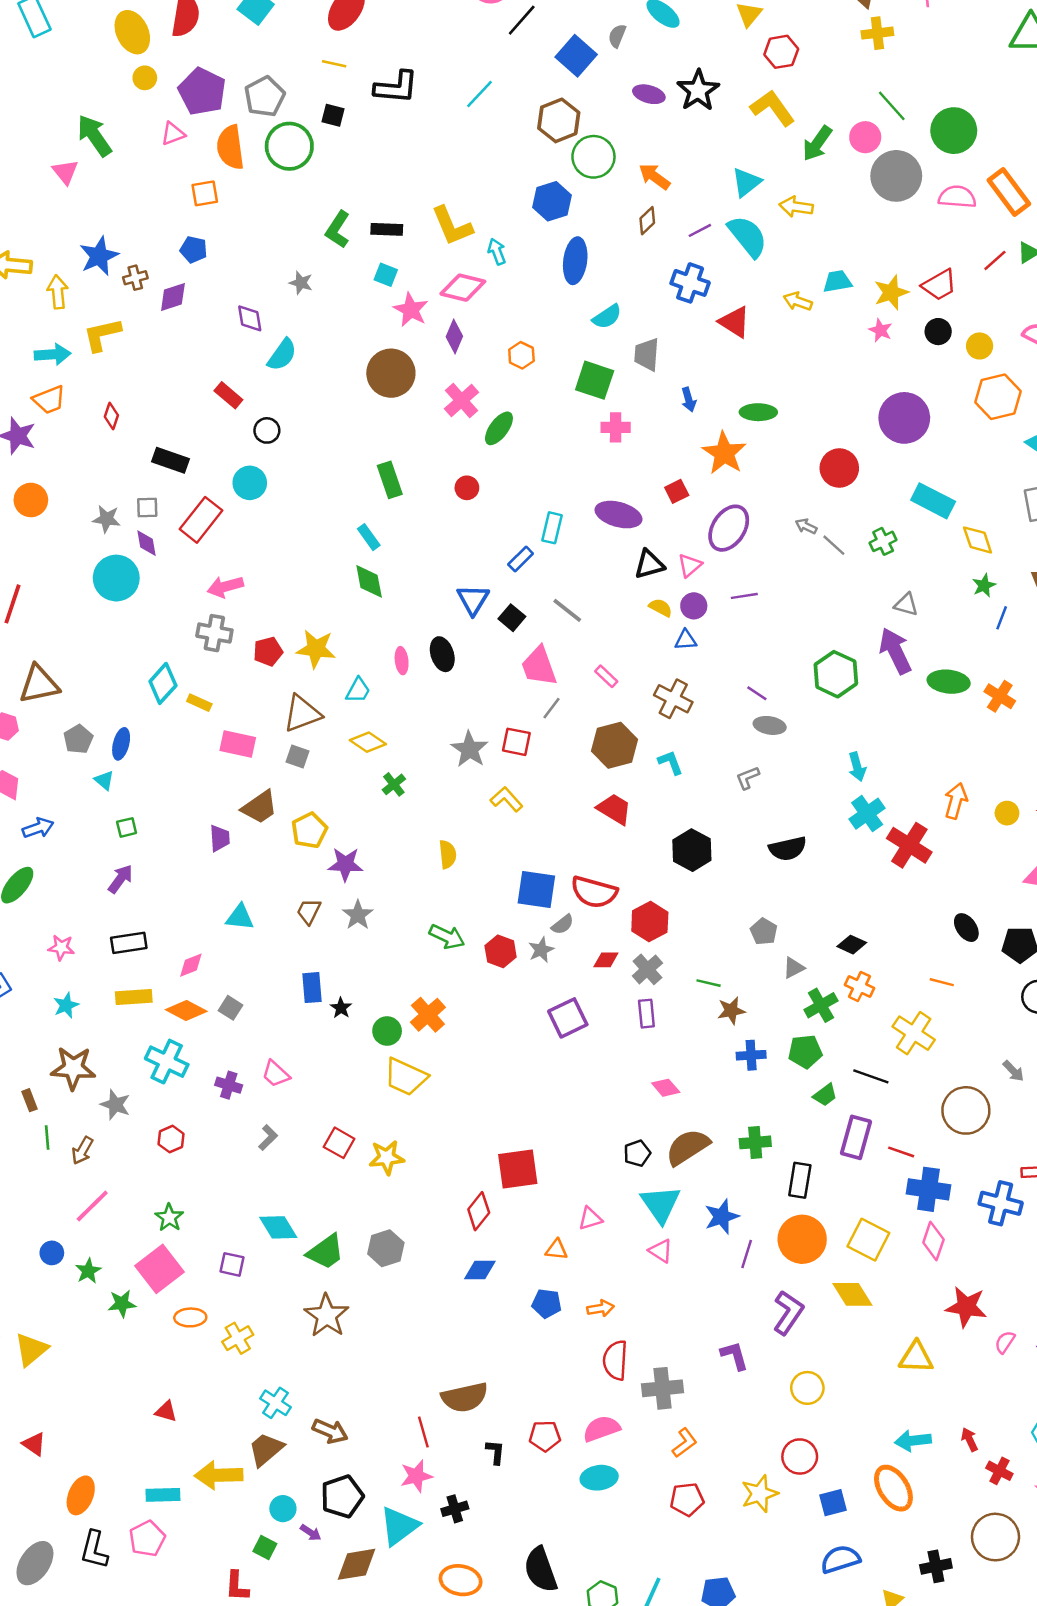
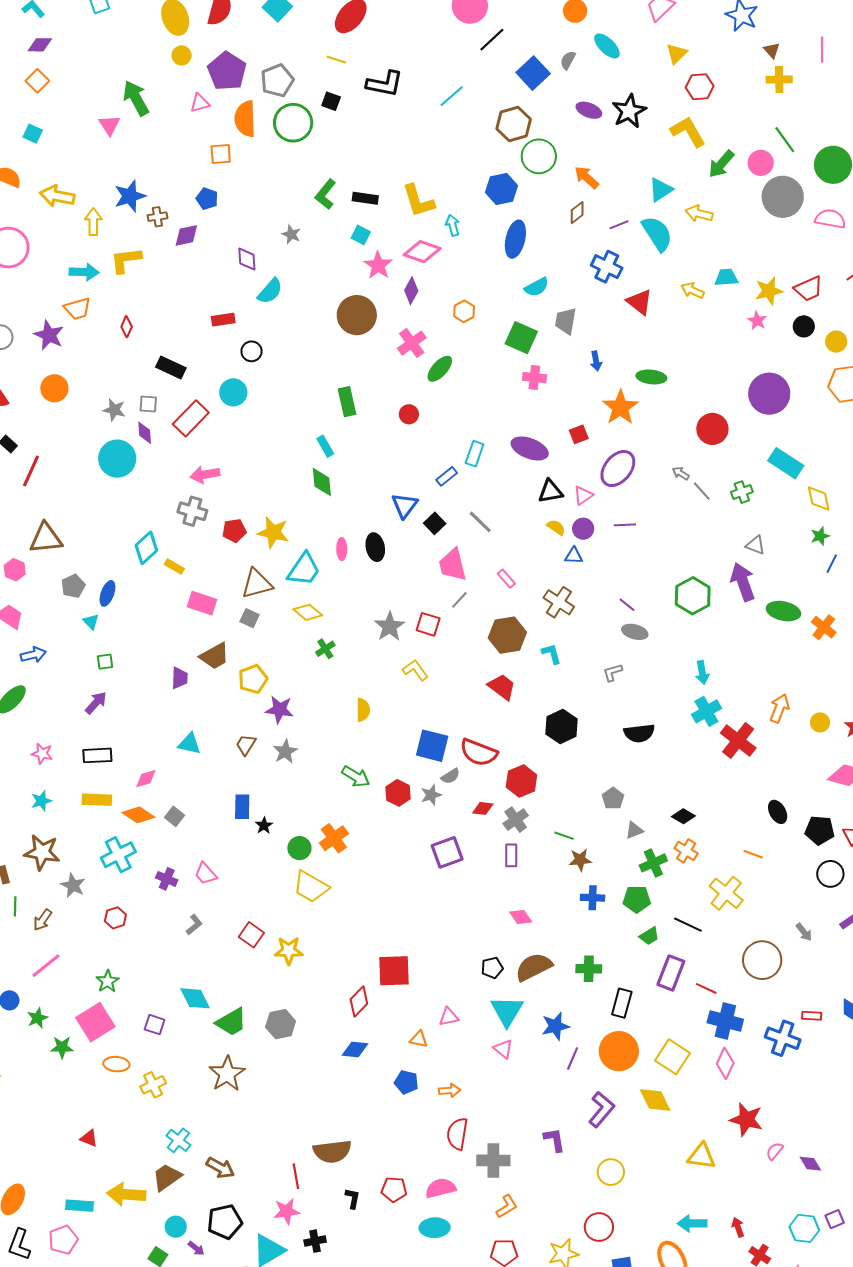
red rectangle: (228, 395) -> (223, 320), turned -55
cyan trapezoid: (358, 690) -> (304, 570), size x1.6
cyan cross: (167, 1062) -> (118, 855), turned 32

